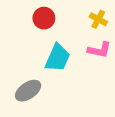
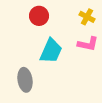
gray ellipse: (28, 91) -> (25, 80), turned -65

